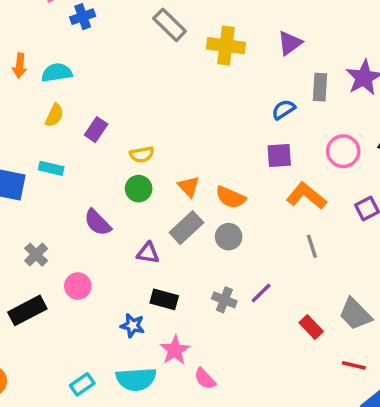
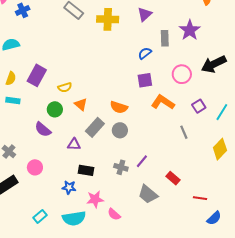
yellow semicircle: (54, 115) -> (11, 78), moved
purple rectangle: (96, 130) -> (37, 75), size x1.5
orange triangle: (189, 186) -> (81, 104), moved
green circle: (139, 189) -> (55, 109), moved
gray line: (312, 246) -> (184, 132), moved
gray trapezoid: (355, 314) -> (148, 194), moved
pink star: (175, 350) -> (95, 199), turned 30
cyan rectangle: (82, 384) -> (40, 216), moved

